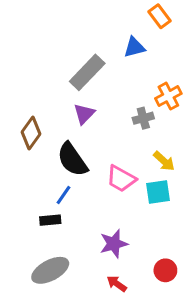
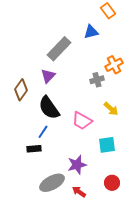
purple triangle: (84, 114) -> (48, 76), moved
cyan square: (158, 192) -> (107, 145), moved
gray ellipse: (50, 270) -> (52, 183), moved

